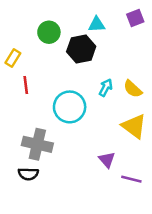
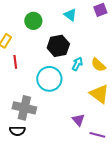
cyan triangle: (97, 24) -> (70, 15), turned 40
black hexagon: (81, 49) -> (58, 46), moved

